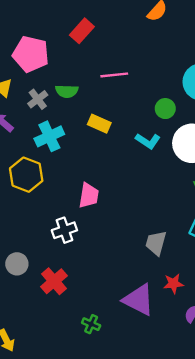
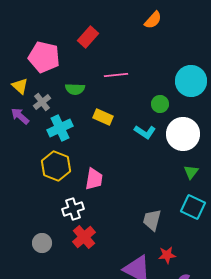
gray cross: (38, 99) -> (42, 102), moved
yellow hexagon: (26, 175) -> (56, 166), moved
gray circle: (17, 264) -> (42, 243), moved
red cross: (54, 281) -> (84, 237), moved

